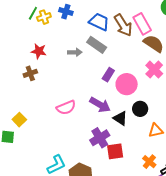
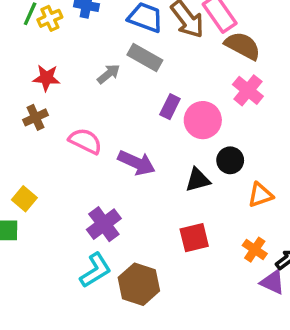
gray arrow: (75, 52) -> (109, 74), turned -32
purple arrow: (100, 105) -> (137, 163), moved
pink semicircle: (66, 108) -> (85, 141), moved, turned -126
black triangle: (120, 118) -> (198, 180), turned -42
purple cross: (100, 138) -> (104, 224), moved

